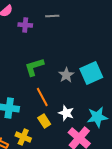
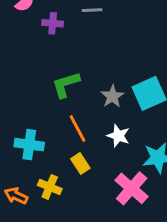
white star: (66, 113) -> (118, 136), moved

